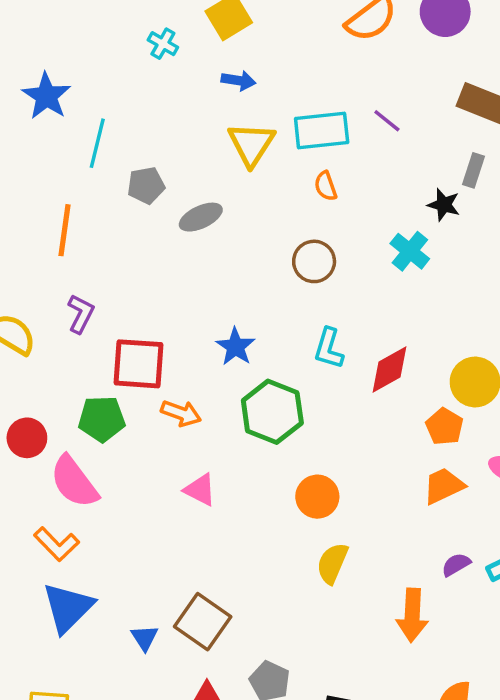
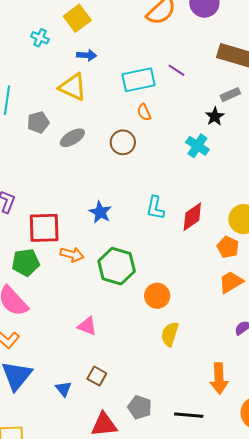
yellow triangle: (251, 144) -> (73, 87), moved, turned -32
gray rectangle: (473, 170) -> (230, 95), turned 54
black star: (444, 205) -> (215, 116), turned 30
brown circle: (314, 261) -> (123, 142), moved
green hexagon: (272, 412) -> (117, 266), moved
pink triangle: (200, 490) -> (87, 326), moved
orange arrow: (412, 615) -> (219, 379), moved
brown square: (203, 622) -> (97, 376), size x0.6

